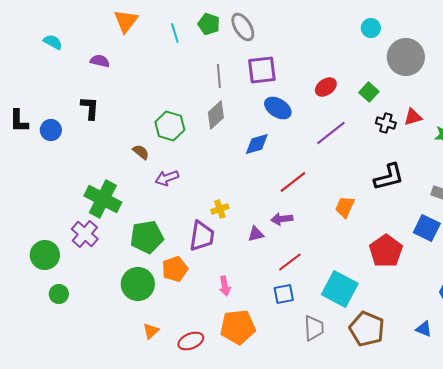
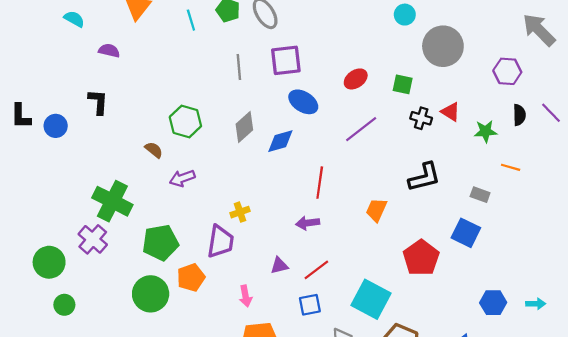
cyan semicircle: (53, 42) -> (74, 19), moved
green square: (369, 92) -> (403, 84), turned -30
gray diamond: (216, 115) -> (244, 127), moved
red triangle: (413, 117) -> (451, 112), turned 48
red line: (293, 182) -> (320, 183), turned -44
purple triangle: (256, 234) -> (279, 266), moved

